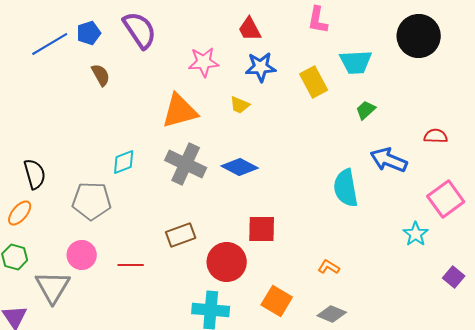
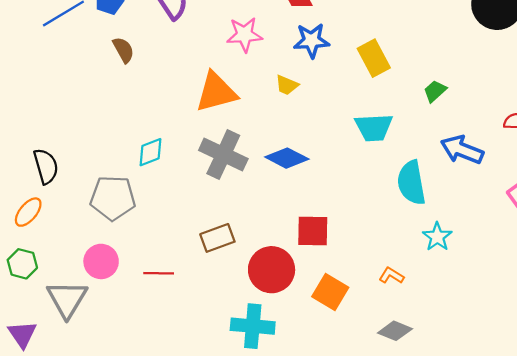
cyan trapezoid: (356, 62) -> (374, 127), moved
cyan star: (416, 234) -> (437, 237), moved
orange square: (277, 301) -> (330, 292), moved

